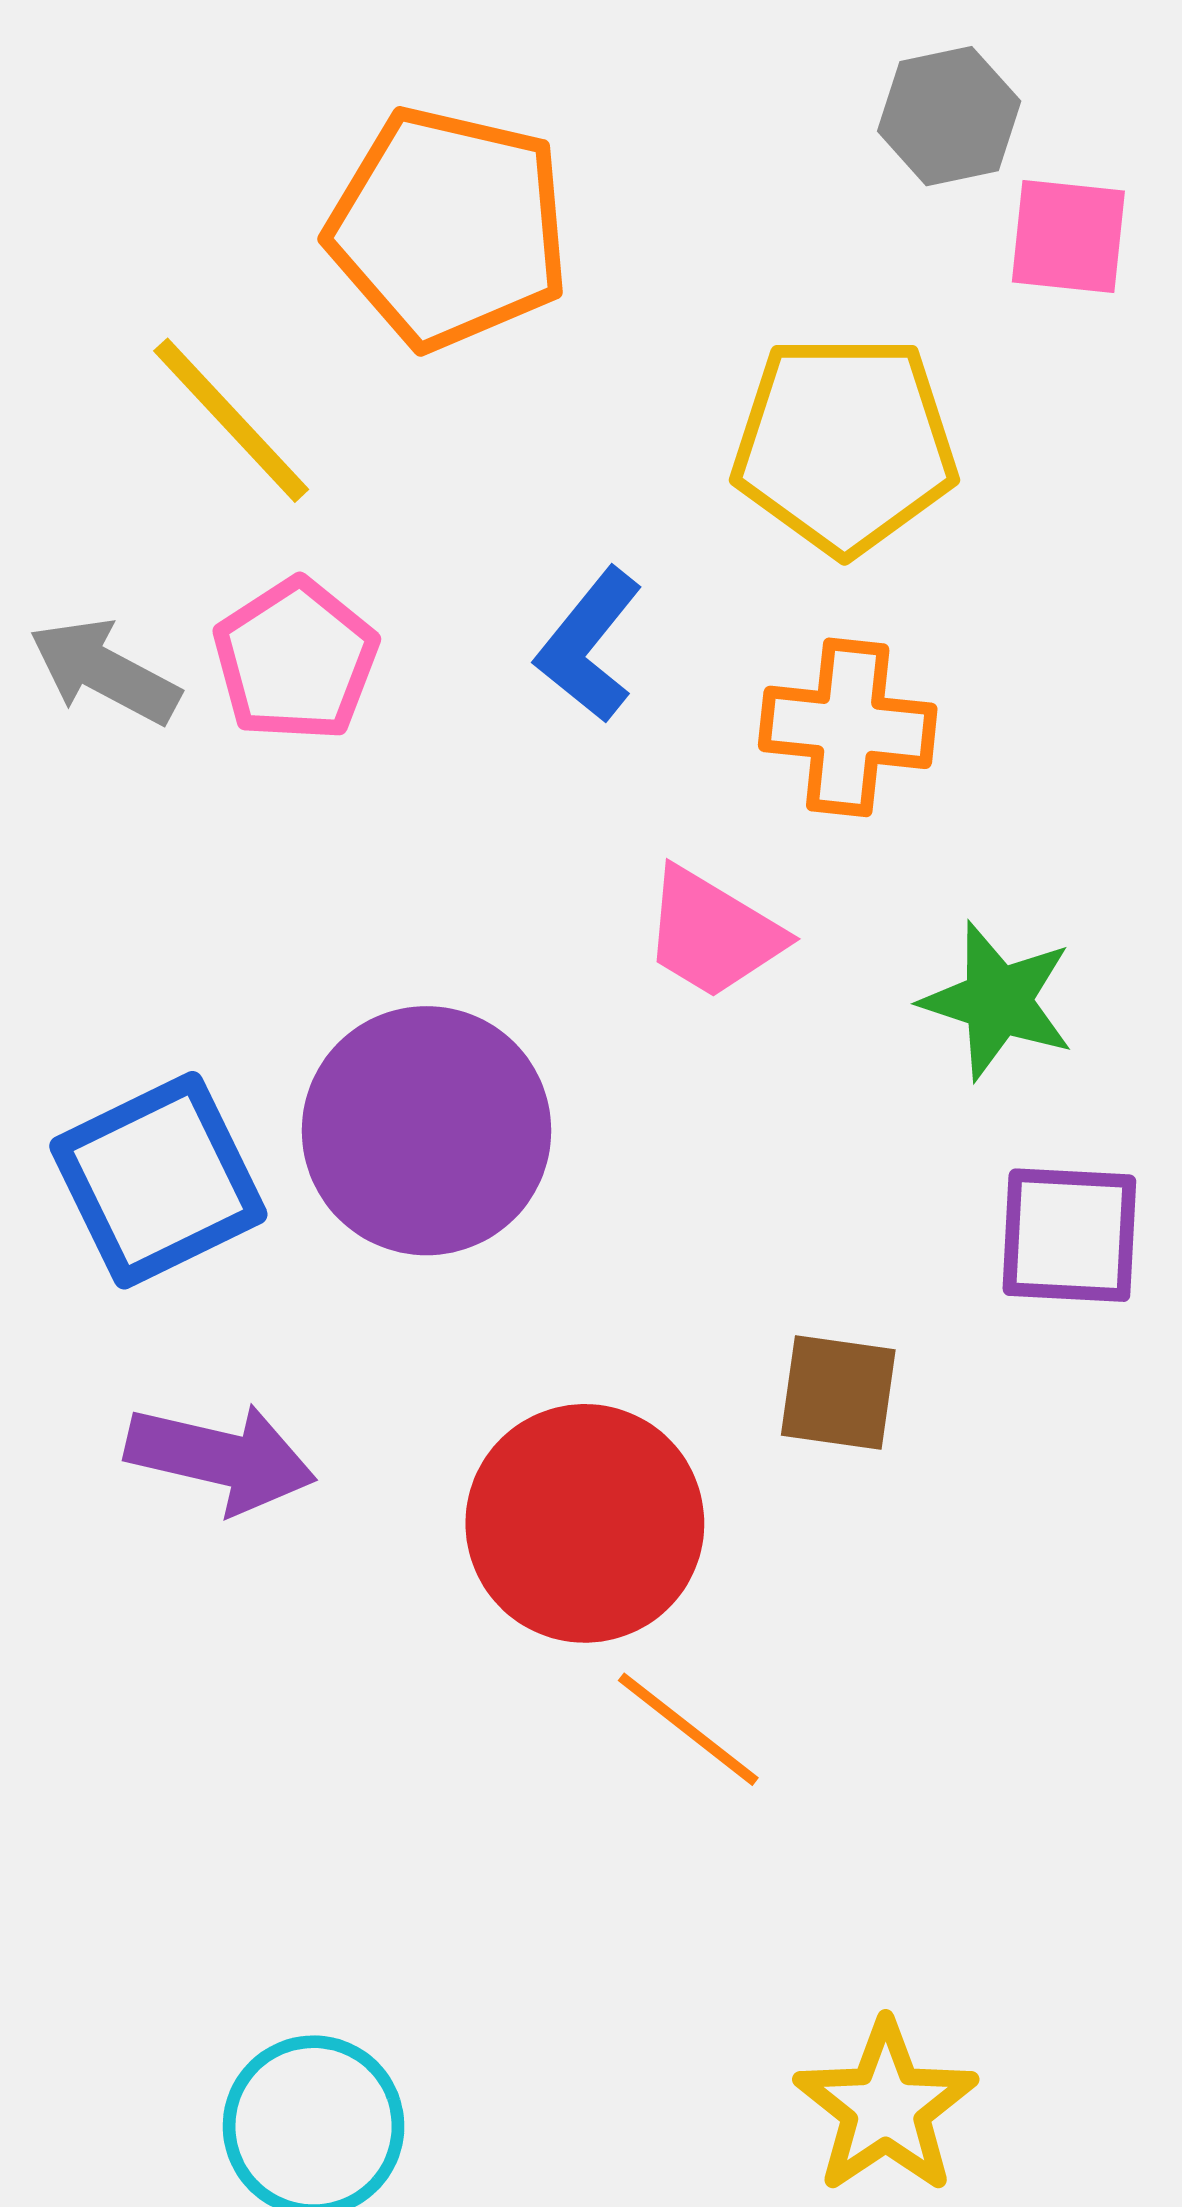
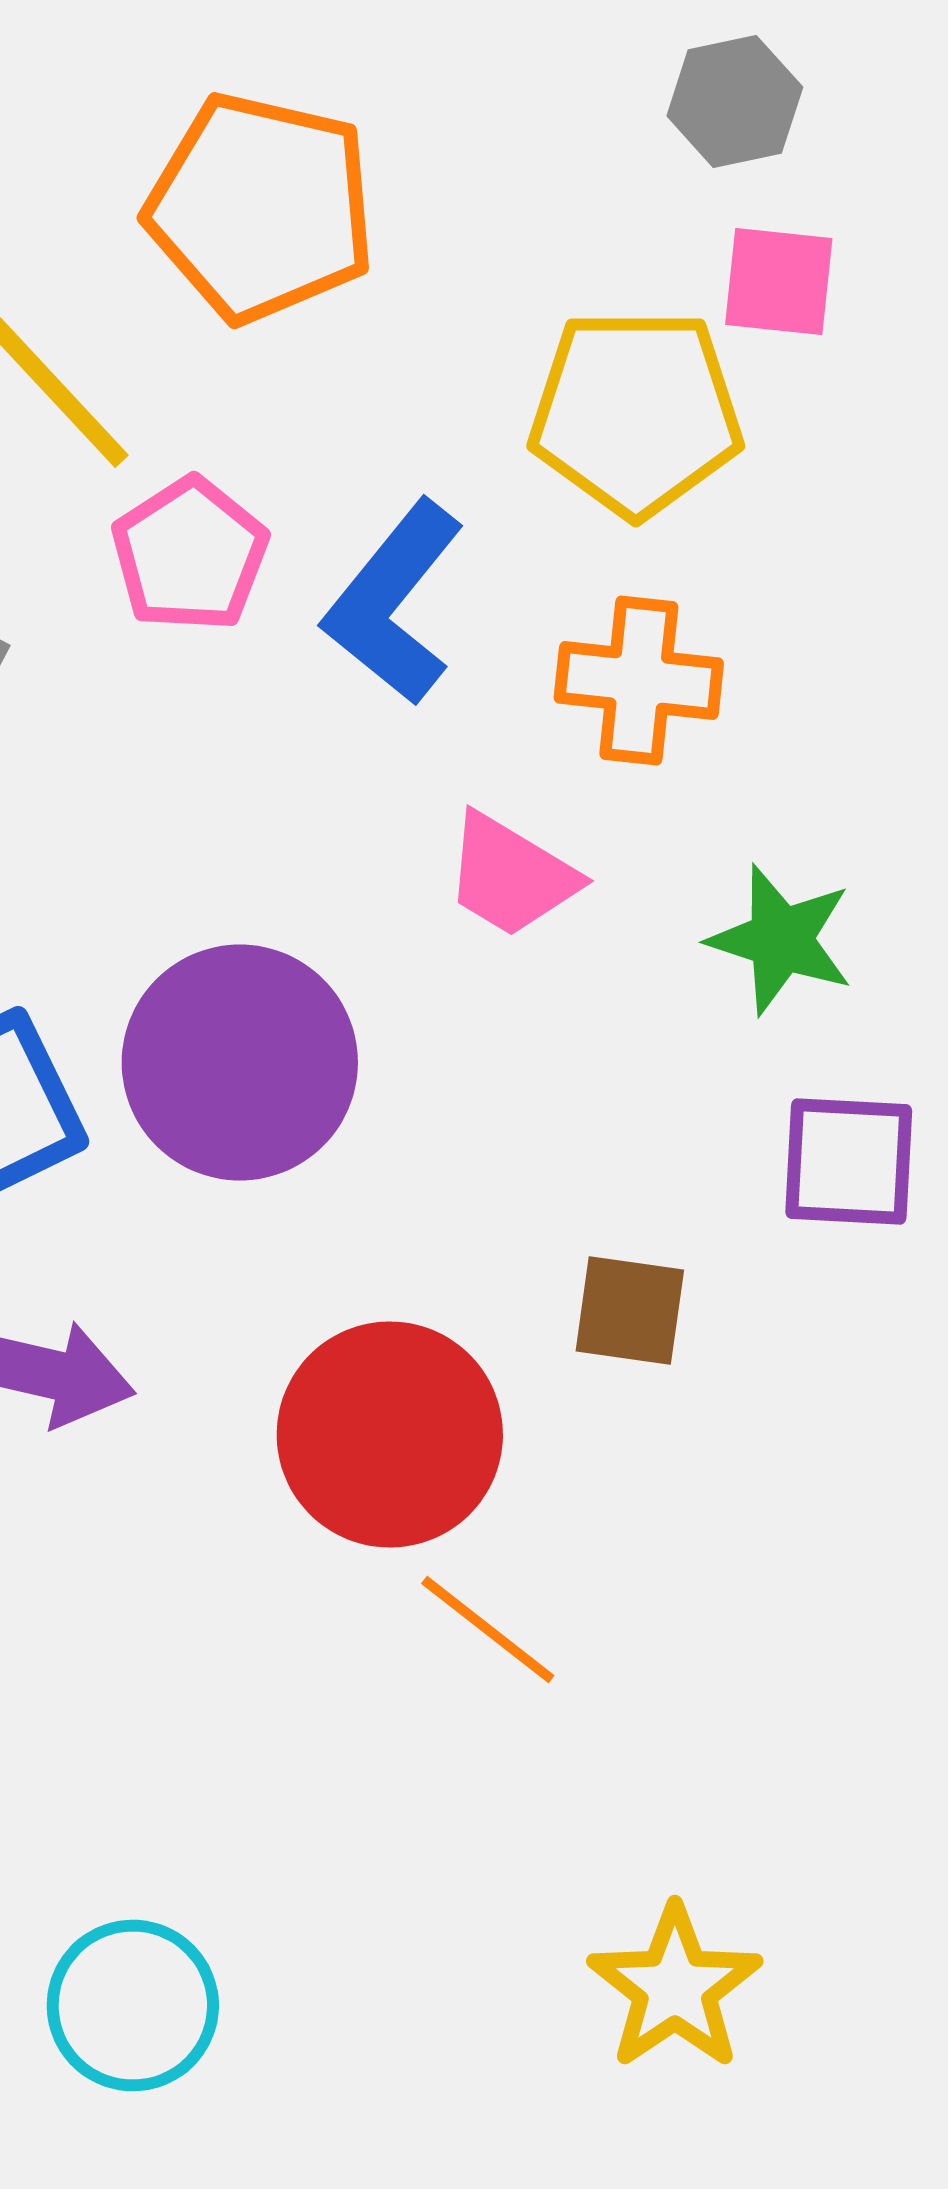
pink square: (1068, 236) -> (779, 282), moved
blue L-shape: (589, 645) -> (394, 603), size x1.4
pink pentagon: (296, 660) -> (190, 555), moved

